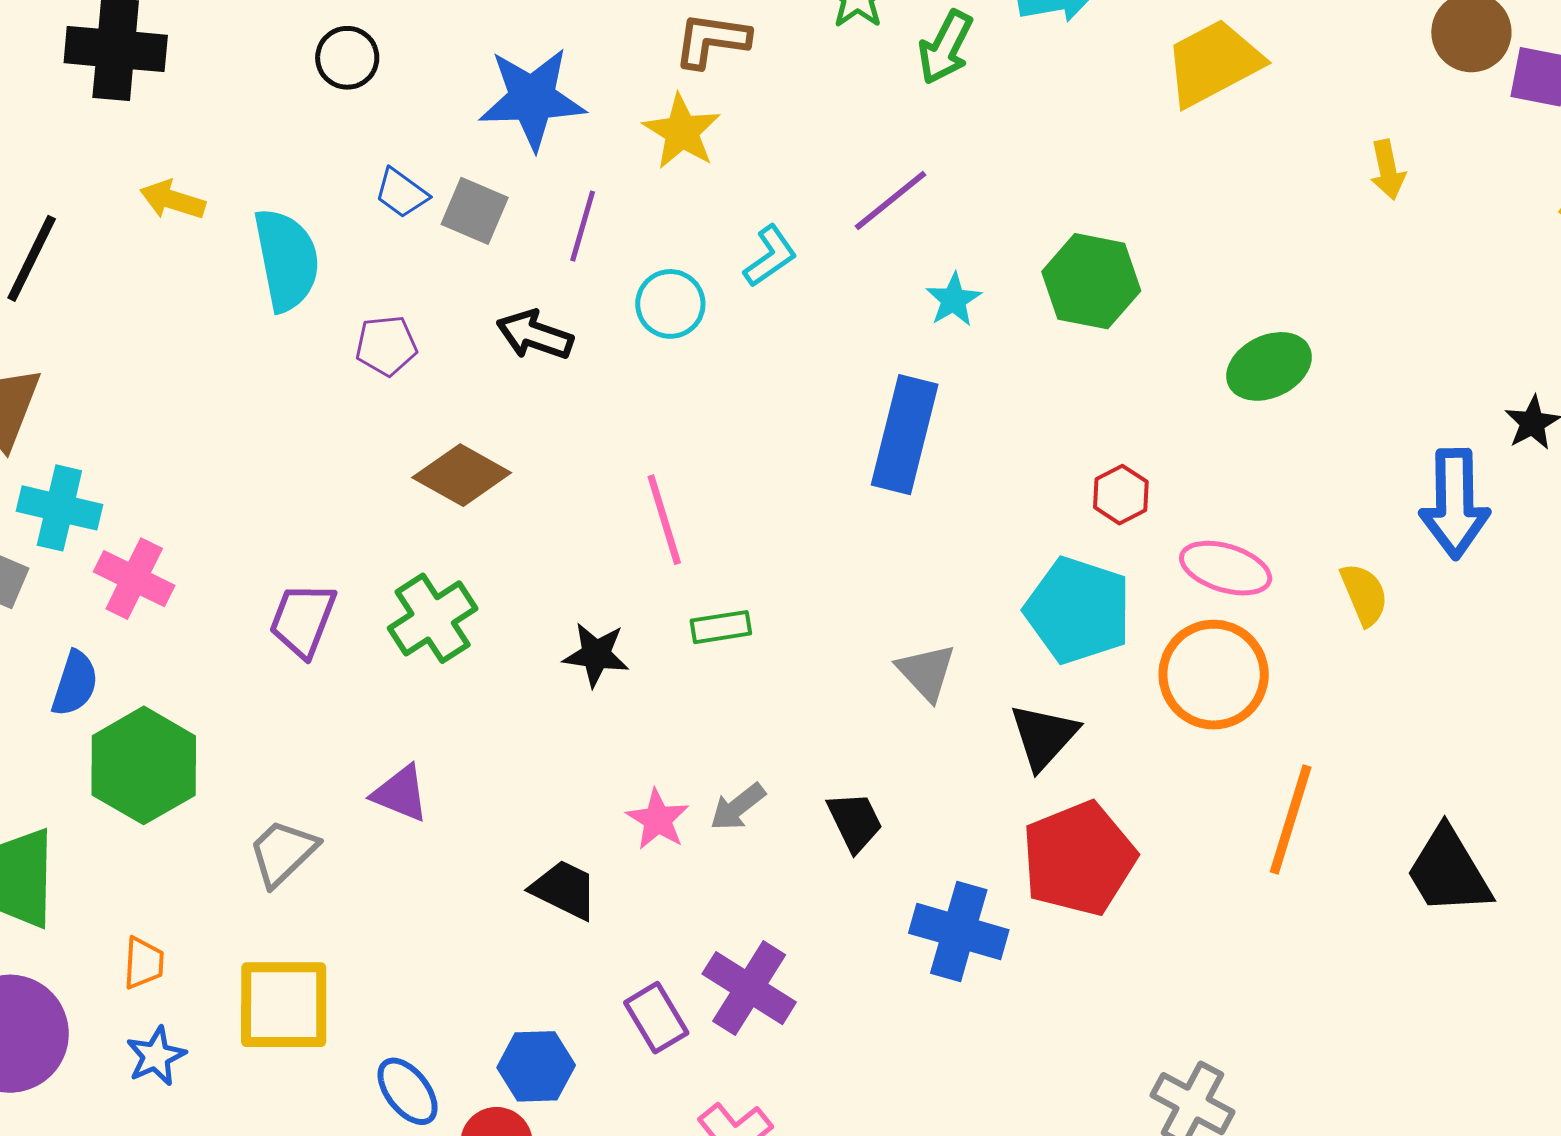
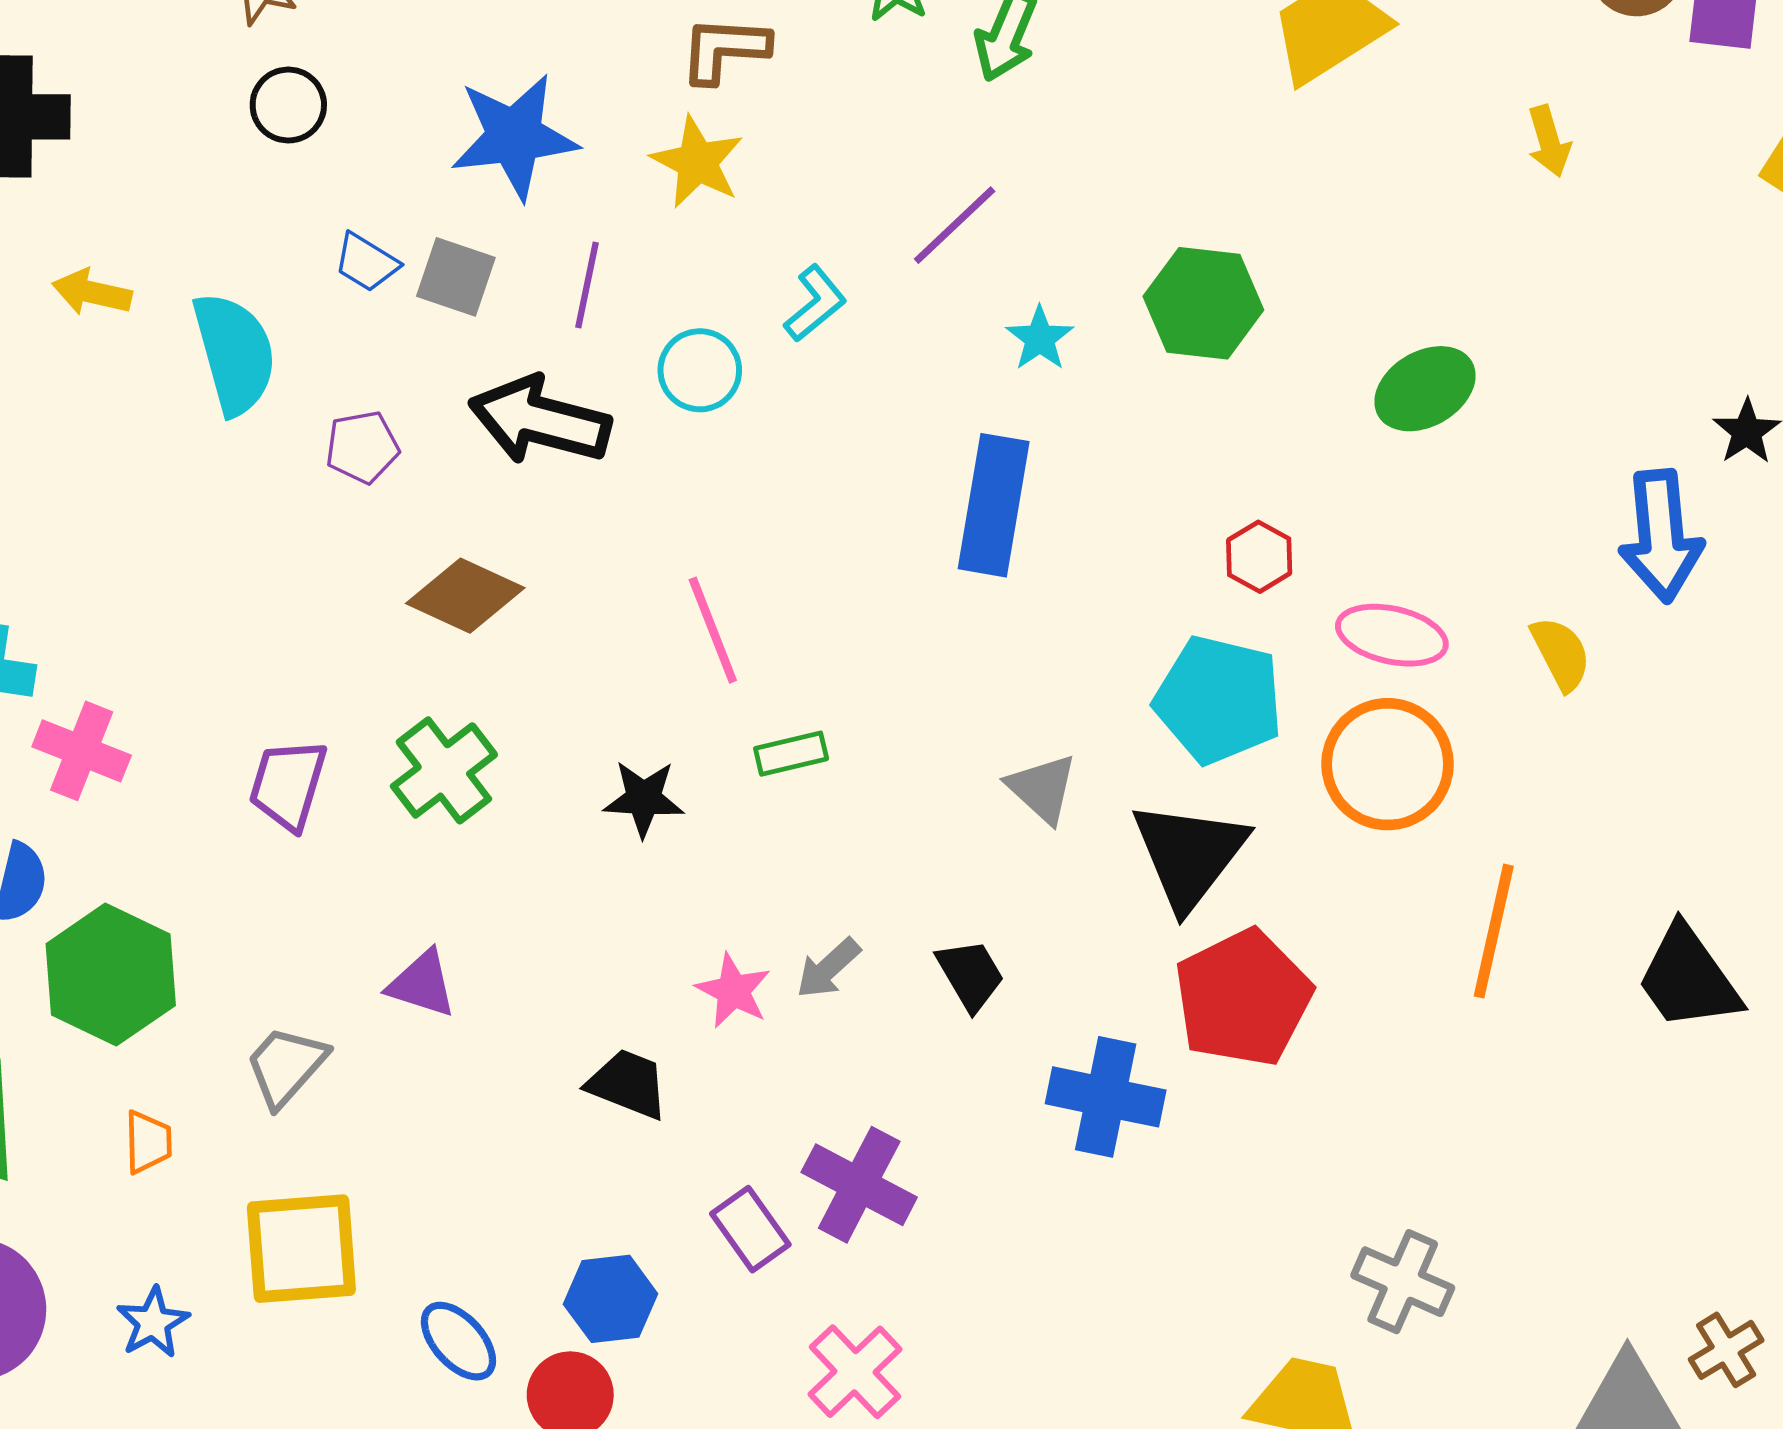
black arrow: (535, 335) -> (540, 420), size x1.5
black triangle: (1044, 736) -> (1189, 855), size x1.4
orange trapezoid: (144, 963) -> (148, 1142), moved

